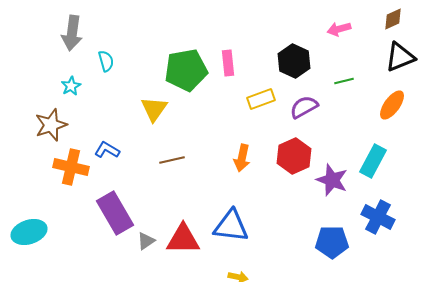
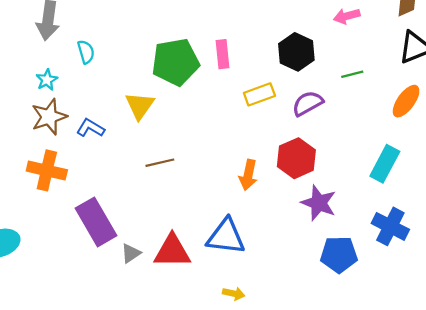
brown star: (51, 125) -> (49, 117), moved
blue L-shape: (107, 150) -> (90, 128), moved
orange arrow: (242, 158) -> (248, 175), moved
purple star: (332, 180) -> (319, 203), moved

